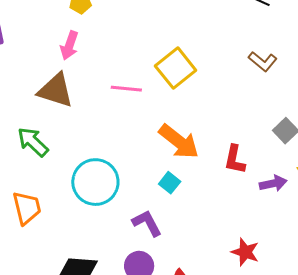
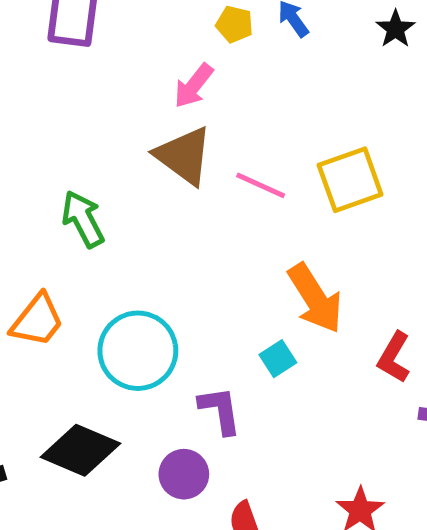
brown triangle: (56, 90) -> (184, 156), moved
cyan circle: (95, 182) -> (138, 351), moved
orange trapezoid: (27, 208) -> (37, 320), turned 33

